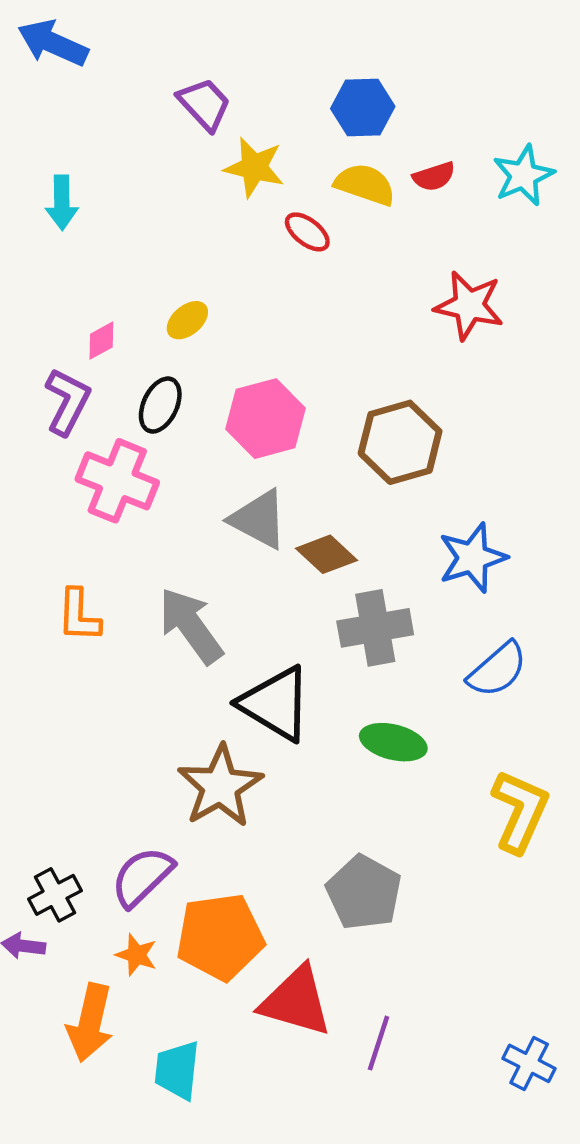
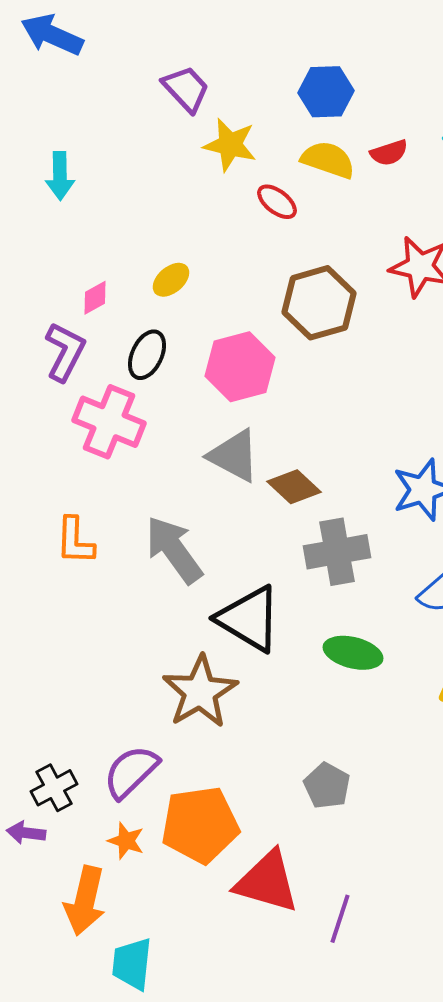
brown hexagon: (400, 442) -> (319, 303), moved
gray pentagon: (364, 893) -> (327, 786), size x0.7
cyan trapezoid: (177, 1070) -> (132, 964), moved

